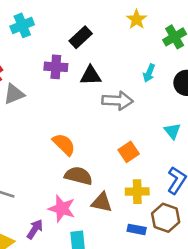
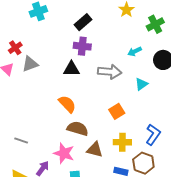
purple cross: (56, 67) -> (82, 46), moved
cyan arrow: (149, 73) -> (135, 51), turned 40
black triangle: (91, 76) -> (71, 69), moved
cyan triangle: (172, 131) -> (141, 84), moved, turned 32

